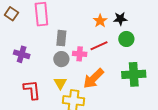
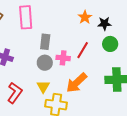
orange star: (100, 21) -> (85, 17), moved
red line: (99, 46) -> (83, 50), turned -36
red L-shape: (32, 90) -> (15, 93), turned 40

